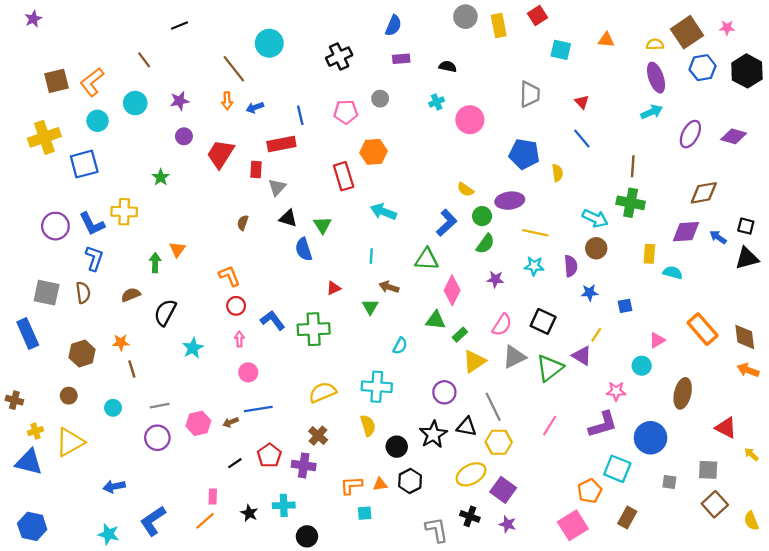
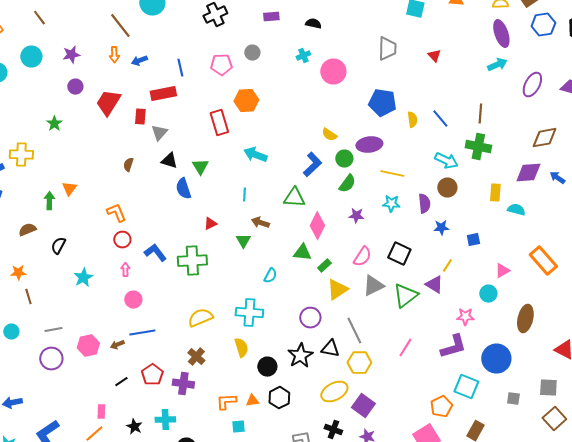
blue line: (582, 139) -> (440, 119), moved
black semicircle: (165, 313) -> (58, 246), size x0.7

